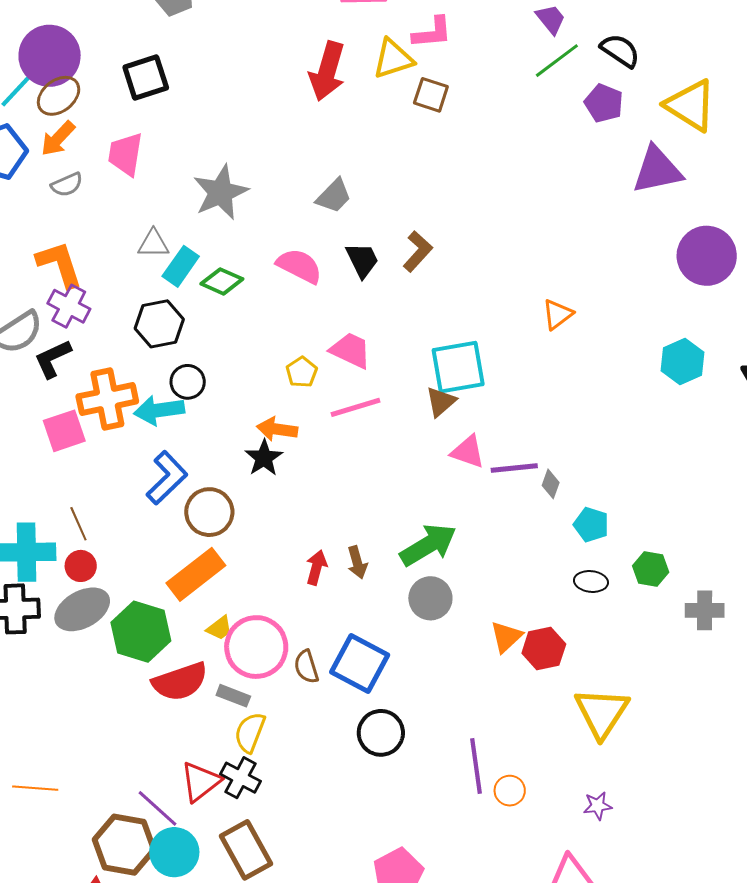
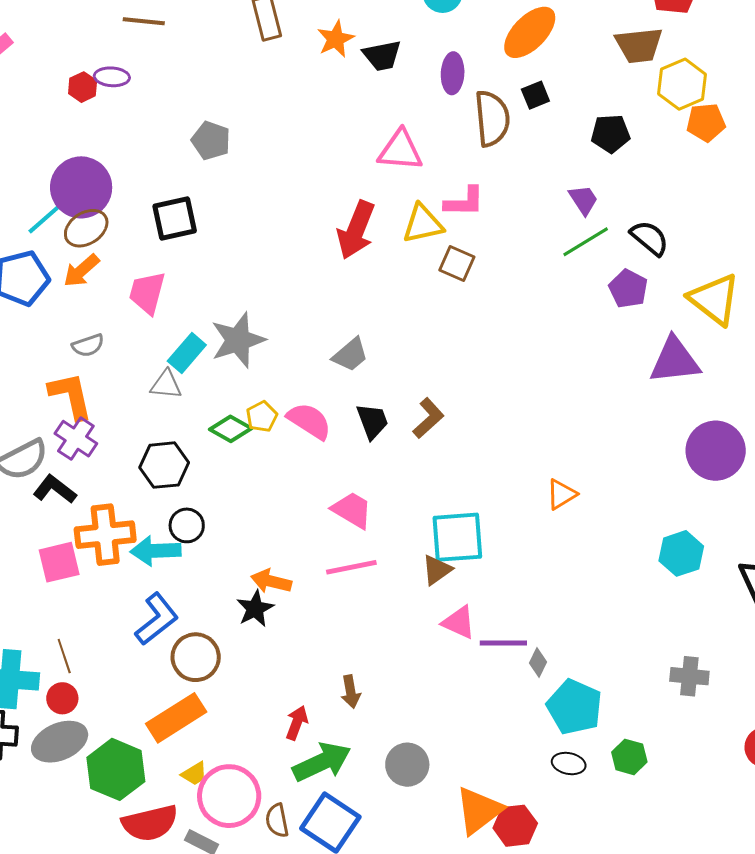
gray semicircle: (67, 185) -> (88, 345), moved
cyan rectangle: (181, 266) -> (187, 353), moved
black L-shape: (53, 359) -> (55, 489), turned 57
yellow pentagon: (302, 372) -> (262, 417), moved
cyan pentagon: (591, 525) -> (574, 707), size x1.6
green arrow: (428, 545) -> (322, 762), moved
brown arrow: (357, 562) -> (351, 692), moved
gray cross: (705, 610) -> (689, 676), moved
orange triangle: (506, 637) -> (479, 810), size x1.5

